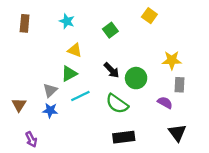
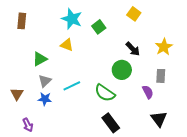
cyan star: (67, 21) -> (72, 19), moved, size x1.5
yellow star: (172, 60) -> (164, 47), moved, turned -30
black arrow: (112, 70) -> (133, 49), moved
green triangle: (69, 74) -> (40, 59), moved
purple semicircle: (165, 103) -> (148, 92), turned 32
black rectangle: (124, 137) -> (111, 123), turned 60

